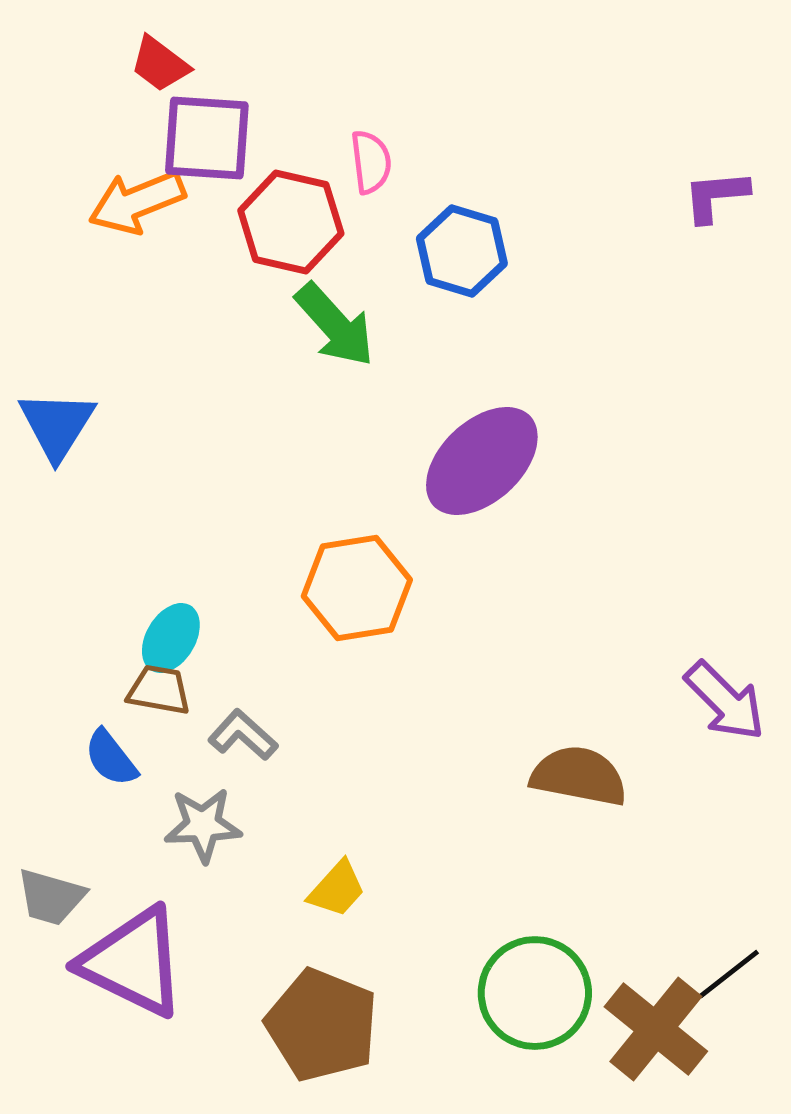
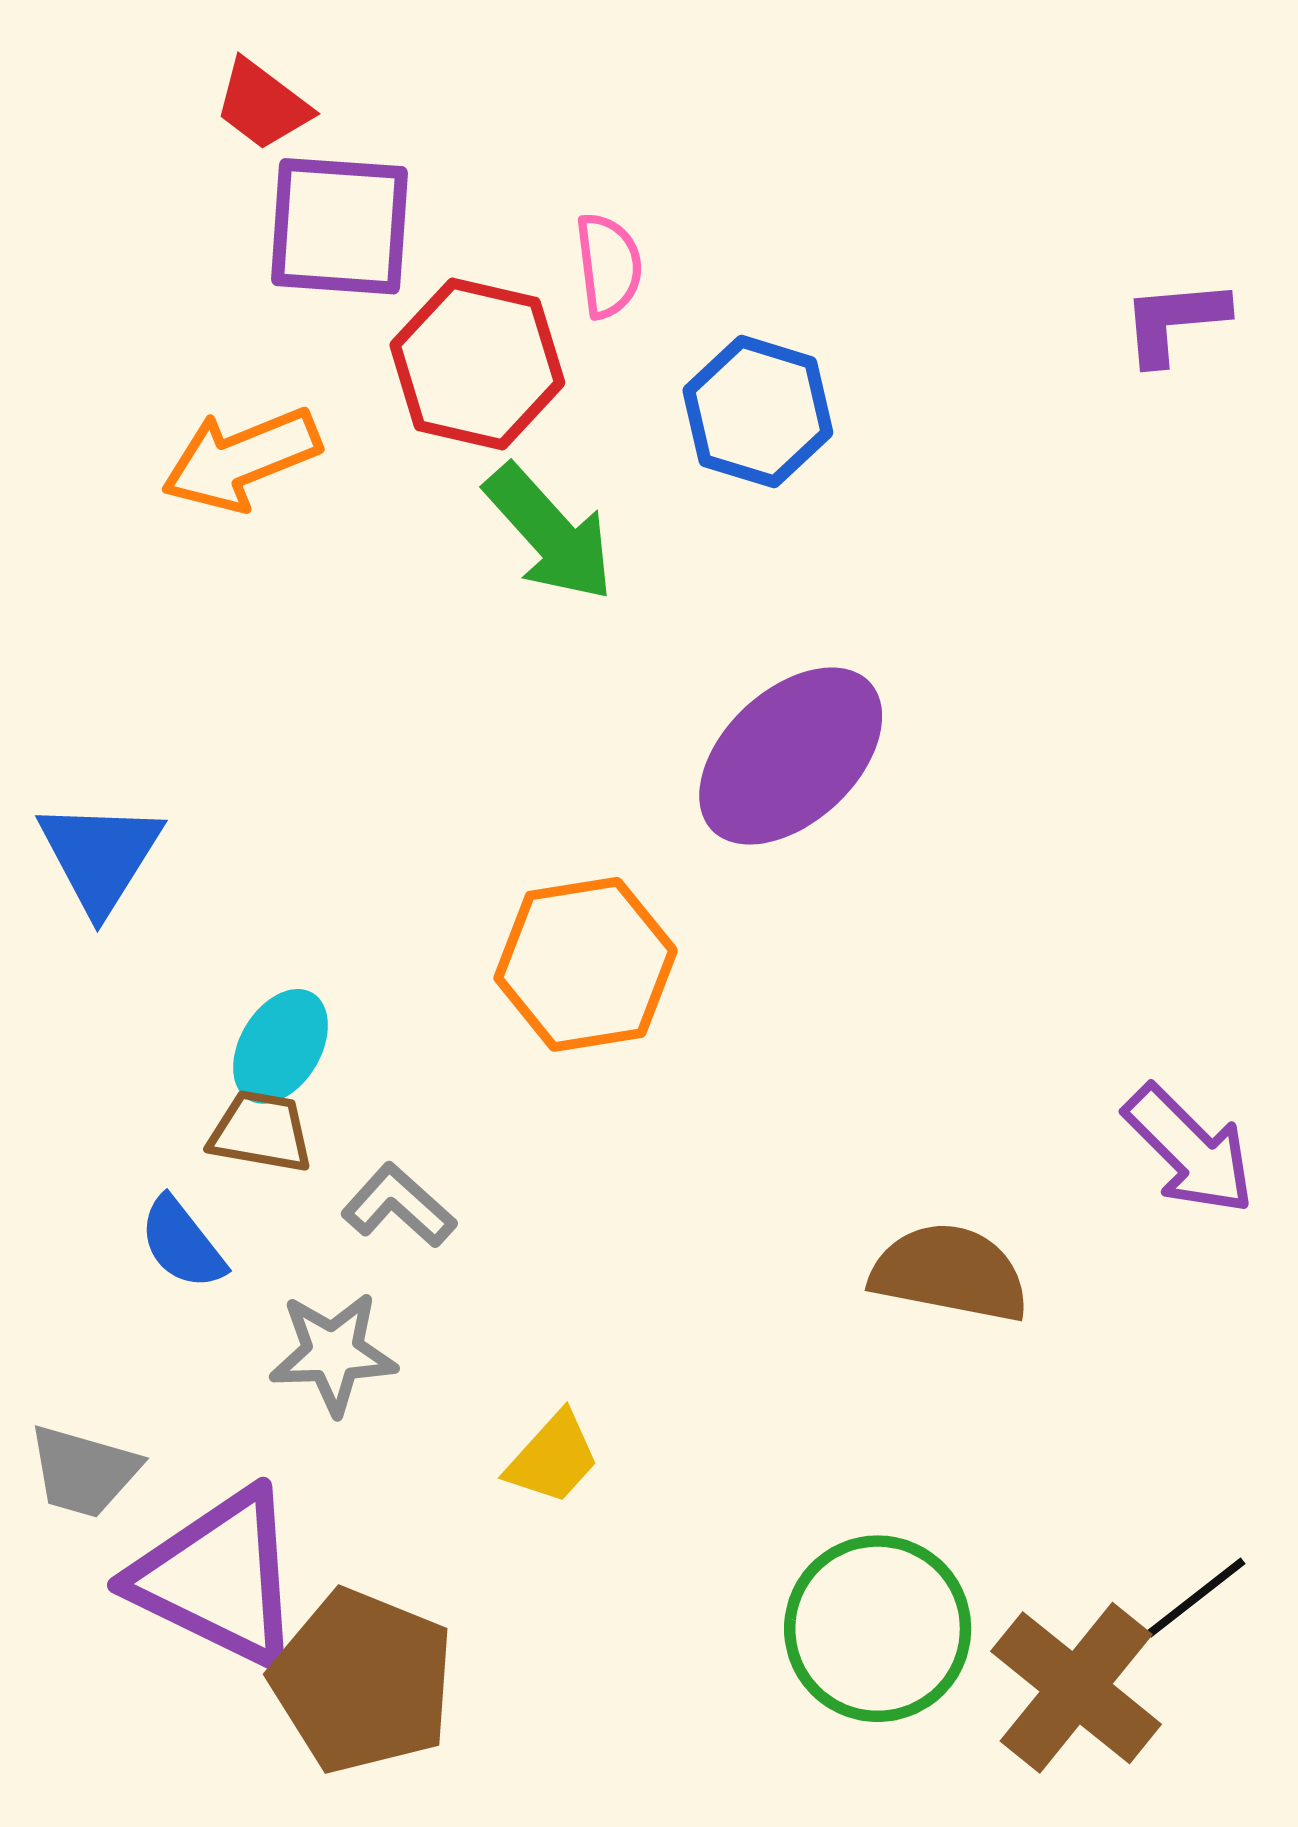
orange arrow: (137, 202) -> (241, 459), moved
blue triangle: (57, 425) -> (100, 856), moved
brown pentagon: (322, 1025) -> (363, 1681), moved

